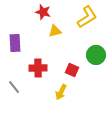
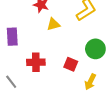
yellow arrow: (61, 92) -> (90, 82), moved

